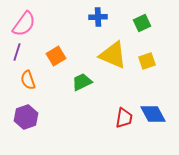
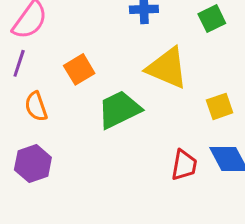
yellow square: (147, 61) -> (220, 106), moved
green trapezoid: (82, 82) -> (119, 110), size x1.4

